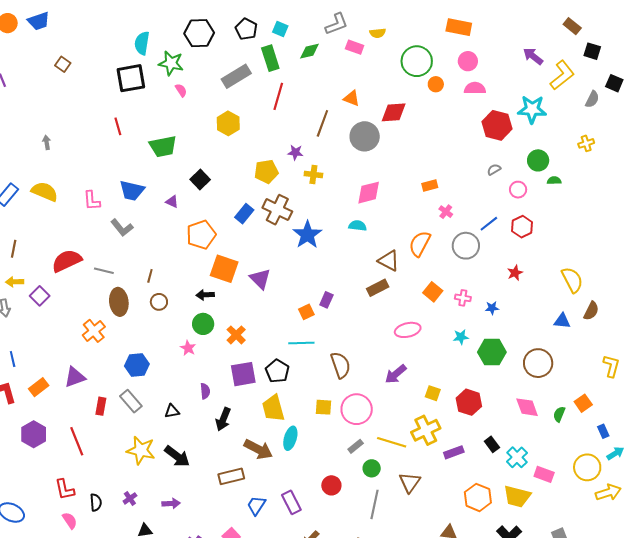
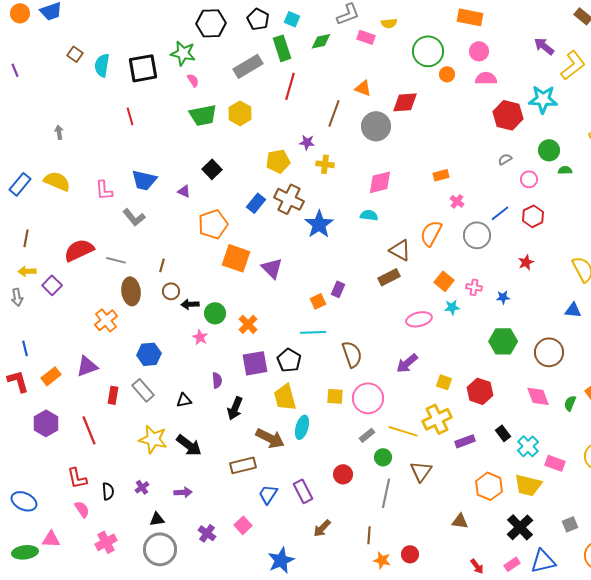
cyan semicircle: (142, 43) -> (102, 65), moved
green trapezoid: (163, 146) -> (203, 115), moved
black arrow: (205, 295) -> (190, 304), moved
cyan star: (461, 337) -> (452, 307), moved

